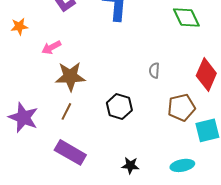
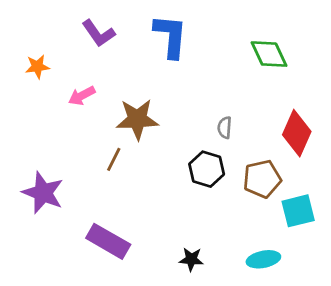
brown star: (70, 76) -> (137, 119), moved
black hexagon: (119, 106) -> (207, 169), moved
brown line: (66, 111) -> (114, 159), moved

